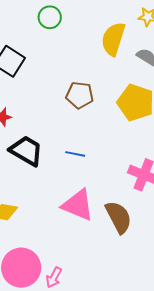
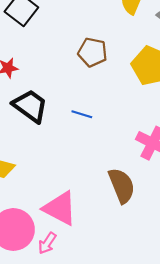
pink triangle: (78, 205) -> (60, 208), moved

